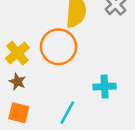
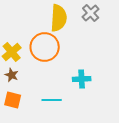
cyan line: (67, 113) -> (52, 100), turned 60

